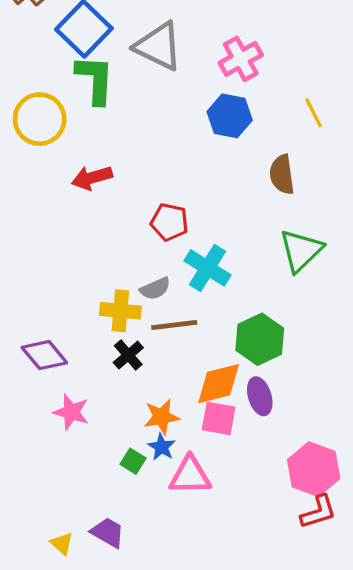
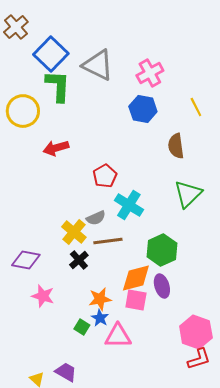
red pentagon: (169, 222) -> (105, 176), turned 30
yellow cross: (120, 311) -> (74, 232), turned 35
purple diamond: (44, 355) -> (26, 260), turned -40

